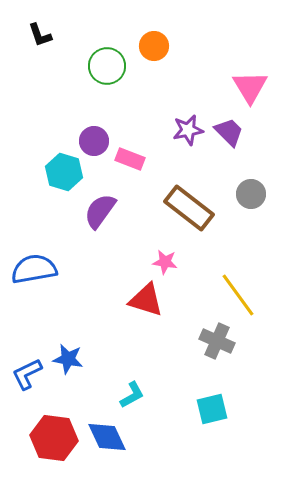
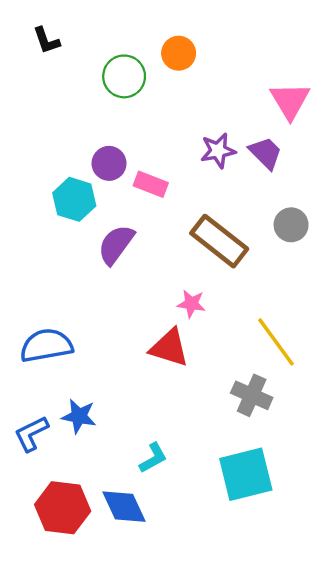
blue semicircle: (34, 269) -> (46, 345), moved
cyan square: (212, 409) -> (246, 474), size x1.5

